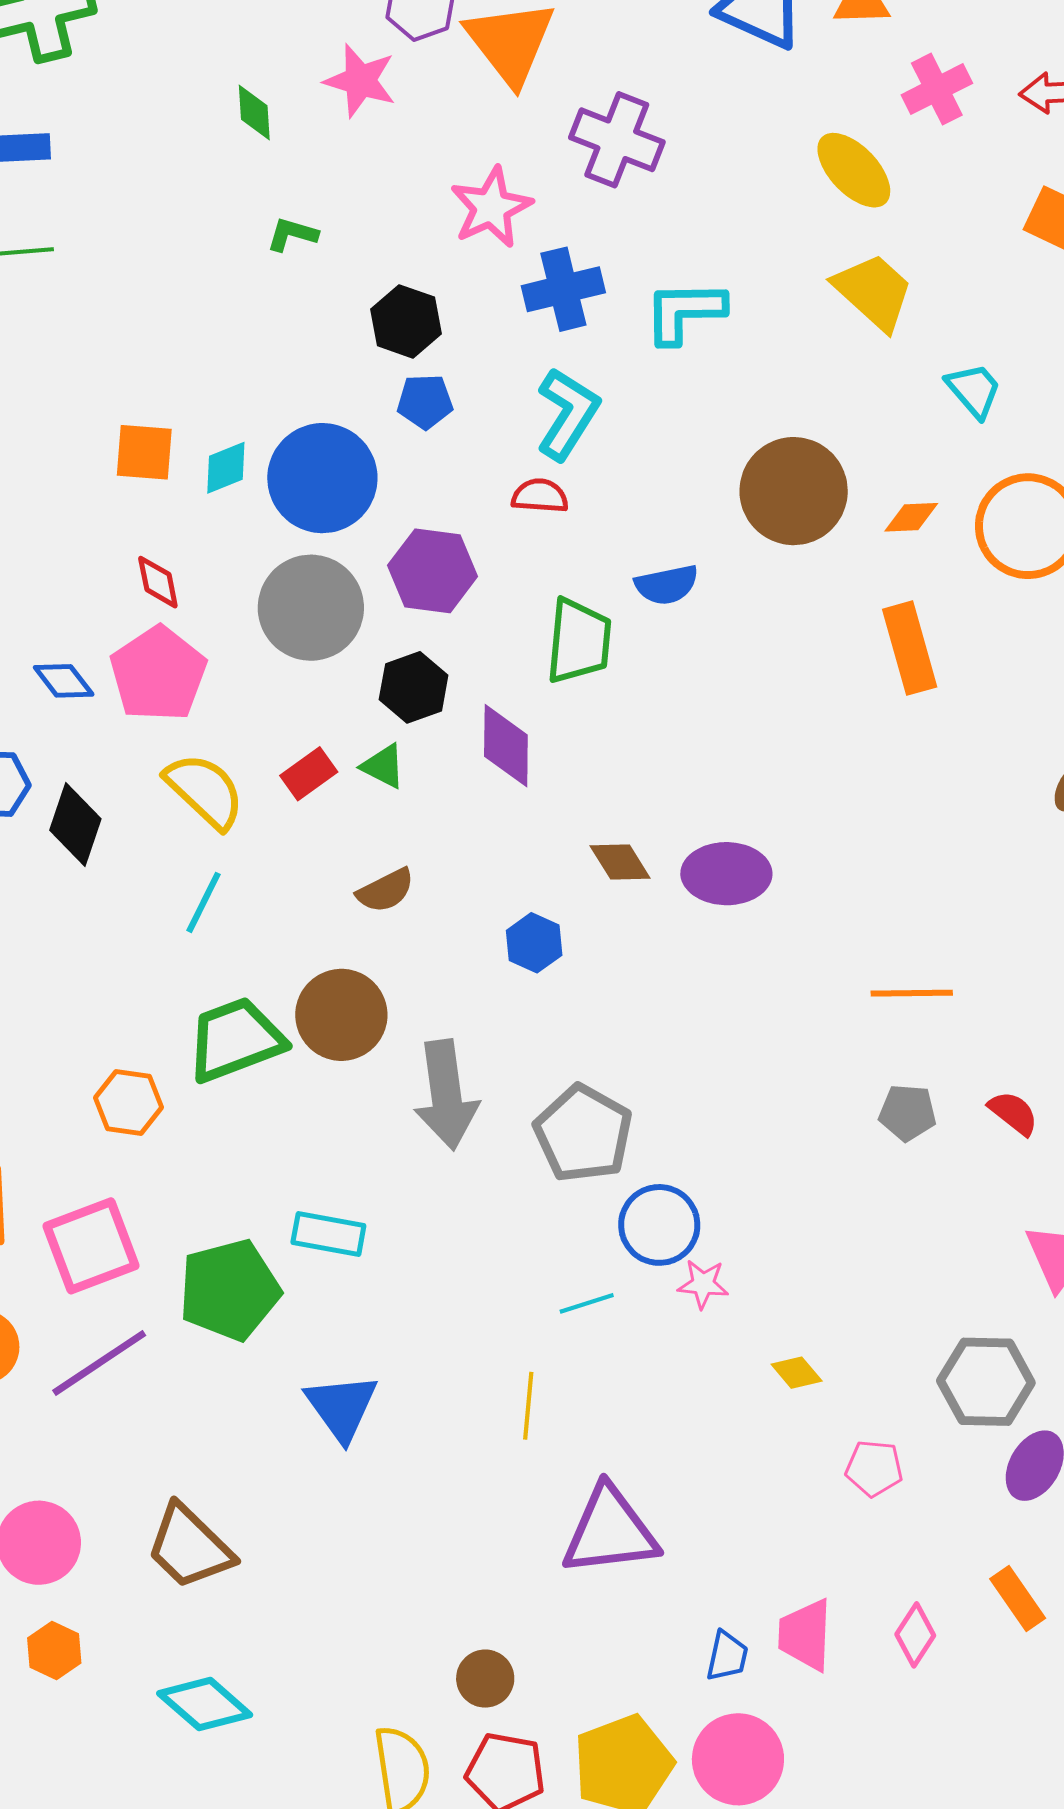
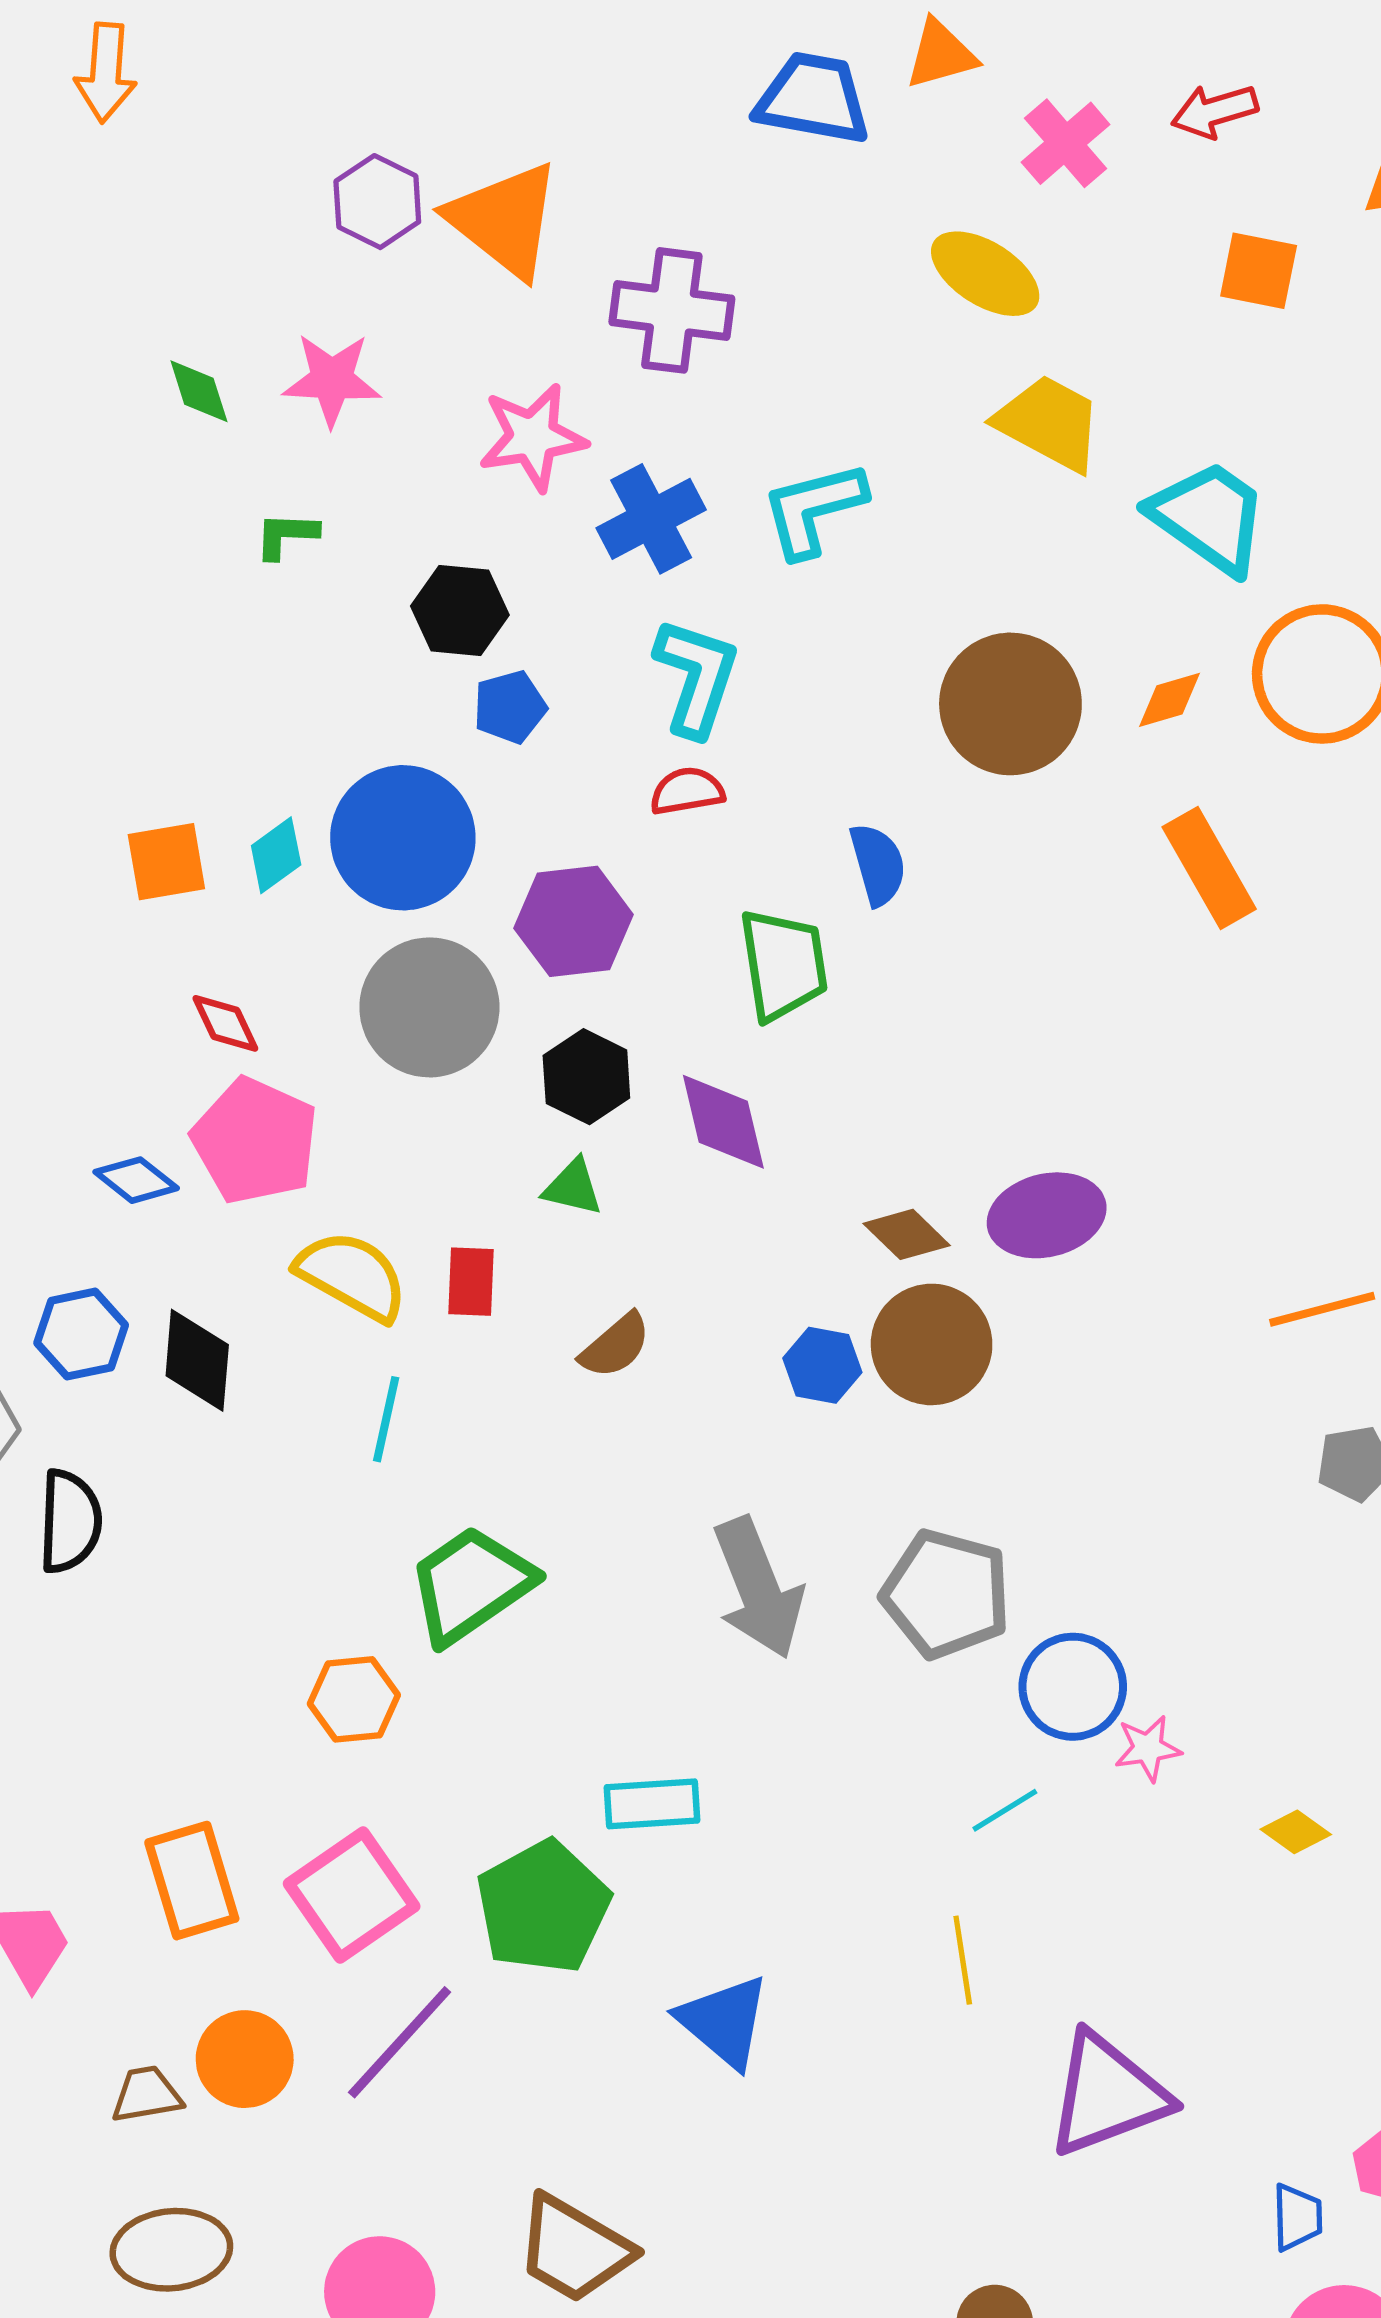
pink star: (360, 81) -> (332, 380), moved
pink star: (491, 207) -> (533, 437), turned 30
cyan trapezoid: (974, 390) -> (1209, 517), size x1.6
blue semicircle: (667, 585) -> (878, 864), turned -80
red rectangle: (309, 774) -> (471, 1282), moved, turned -38
brown circle: (341, 1015) -> (932, 1344), moved

